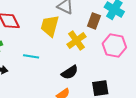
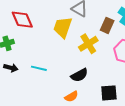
cyan line: (31, 56) -> (39, 68), moved

